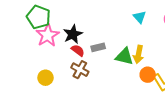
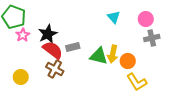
pink star: (48, 35) -> (23, 35), size x0.6
red semicircle: (78, 50) -> (53, 50), size x1.5
orange circle: (148, 75) -> (128, 61), moved

